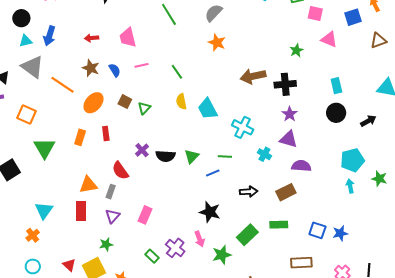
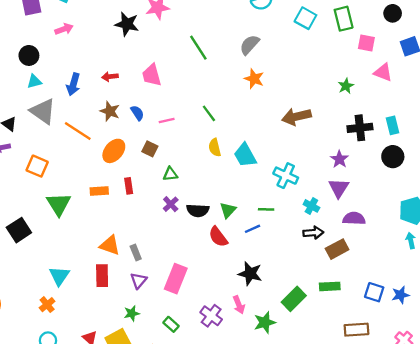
blue arrow: (49, 36) -> (73, 84), moved
pink line: (141, 65) -> (167, 121), moved
black cross: (285, 84) -> (360, 128), moved
green triangle: (144, 108) -> (170, 174), moved, turned 40
orange rectangle: (80, 137) -> (99, 191), turned 70
purple triangle: (288, 139) -> (339, 188), turned 48
red semicircle: (120, 171) -> (218, 237), moved
orange triangle: (88, 185) -> (110, 245), turned 30
gray rectangle: (111, 192) -> (136, 253), turned -40
black arrow: (249, 192) -> (313, 233), moved
pink rectangle: (145, 215) -> (176, 279), size x1.4
green rectangle: (152, 256) -> (171, 324), moved

